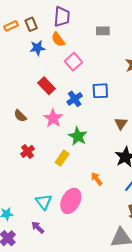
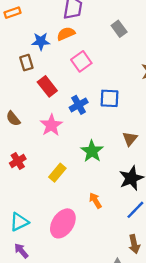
brown rectangle: (31, 24) -> (26, 63), moved
gray rectangle: (103, 31) -> (119, 29), turned 48
orange semicircle: (58, 39) -> (66, 34), turned 98
green star: (78, 136) -> (92, 151), moved
cyan triangle: (44, 202) -> (19, 222), moved, turned 36

